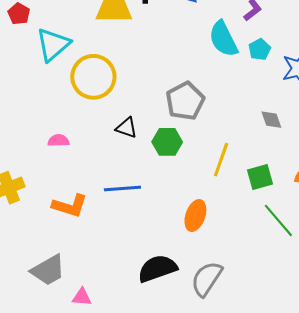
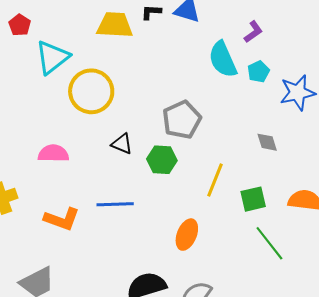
pink semicircle: (58, 141) -> (53, 153), size x1.4

